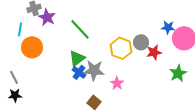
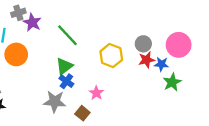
blue star: (168, 27) -> (161, 64), moved
gray circle: (141, 42) -> (143, 44), moved
gray star: (94, 70) -> (55, 101), moved
pink star: (117, 83) -> (96, 93), moved

